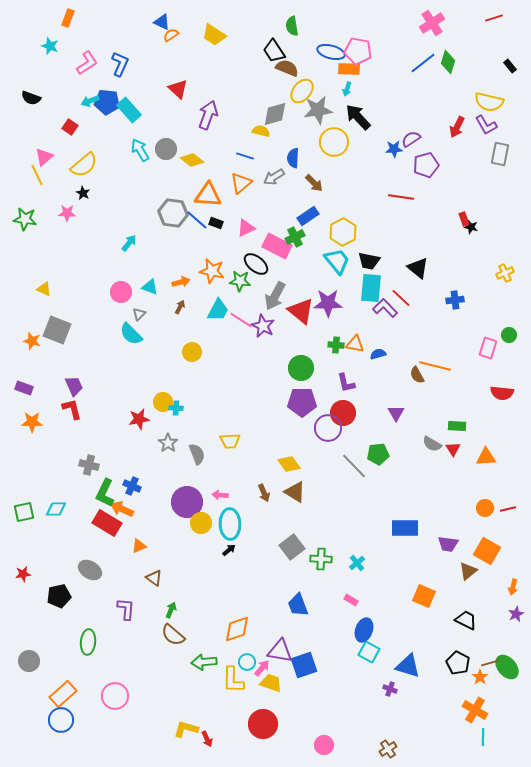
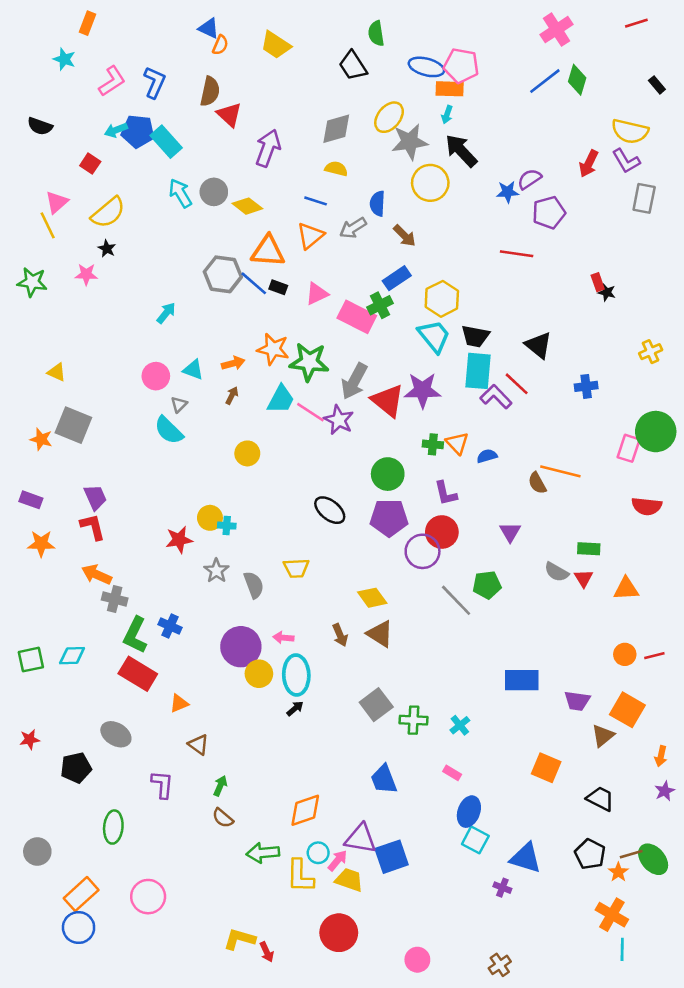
orange semicircle: (171, 35) -> (220, 45), turned 147
brown semicircle: (287, 68) -> (210, 91), moved, turned 80
gray diamond: (275, 114) -> (336, 129), moved
black ellipse: (256, 264) -> (330, 510), moved
green star: (240, 281) -> (309, 362), size x1.4
green circle: (509, 335) -> (656, 432), size x2.0
orange triangle: (355, 344) -> (457, 443), turned 36
orange arrow: (122, 509) -> (97, 575), moved
brown semicircle: (173, 635) -> (223, 818), size x0.7

